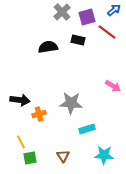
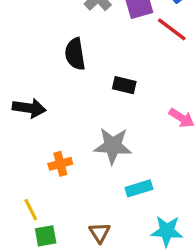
black rectangle: (78, 40) -> (124, 85), moved
black semicircle: (48, 47) -> (75, 54), turned -90
black arrow: (20, 100) -> (29, 108), moved

